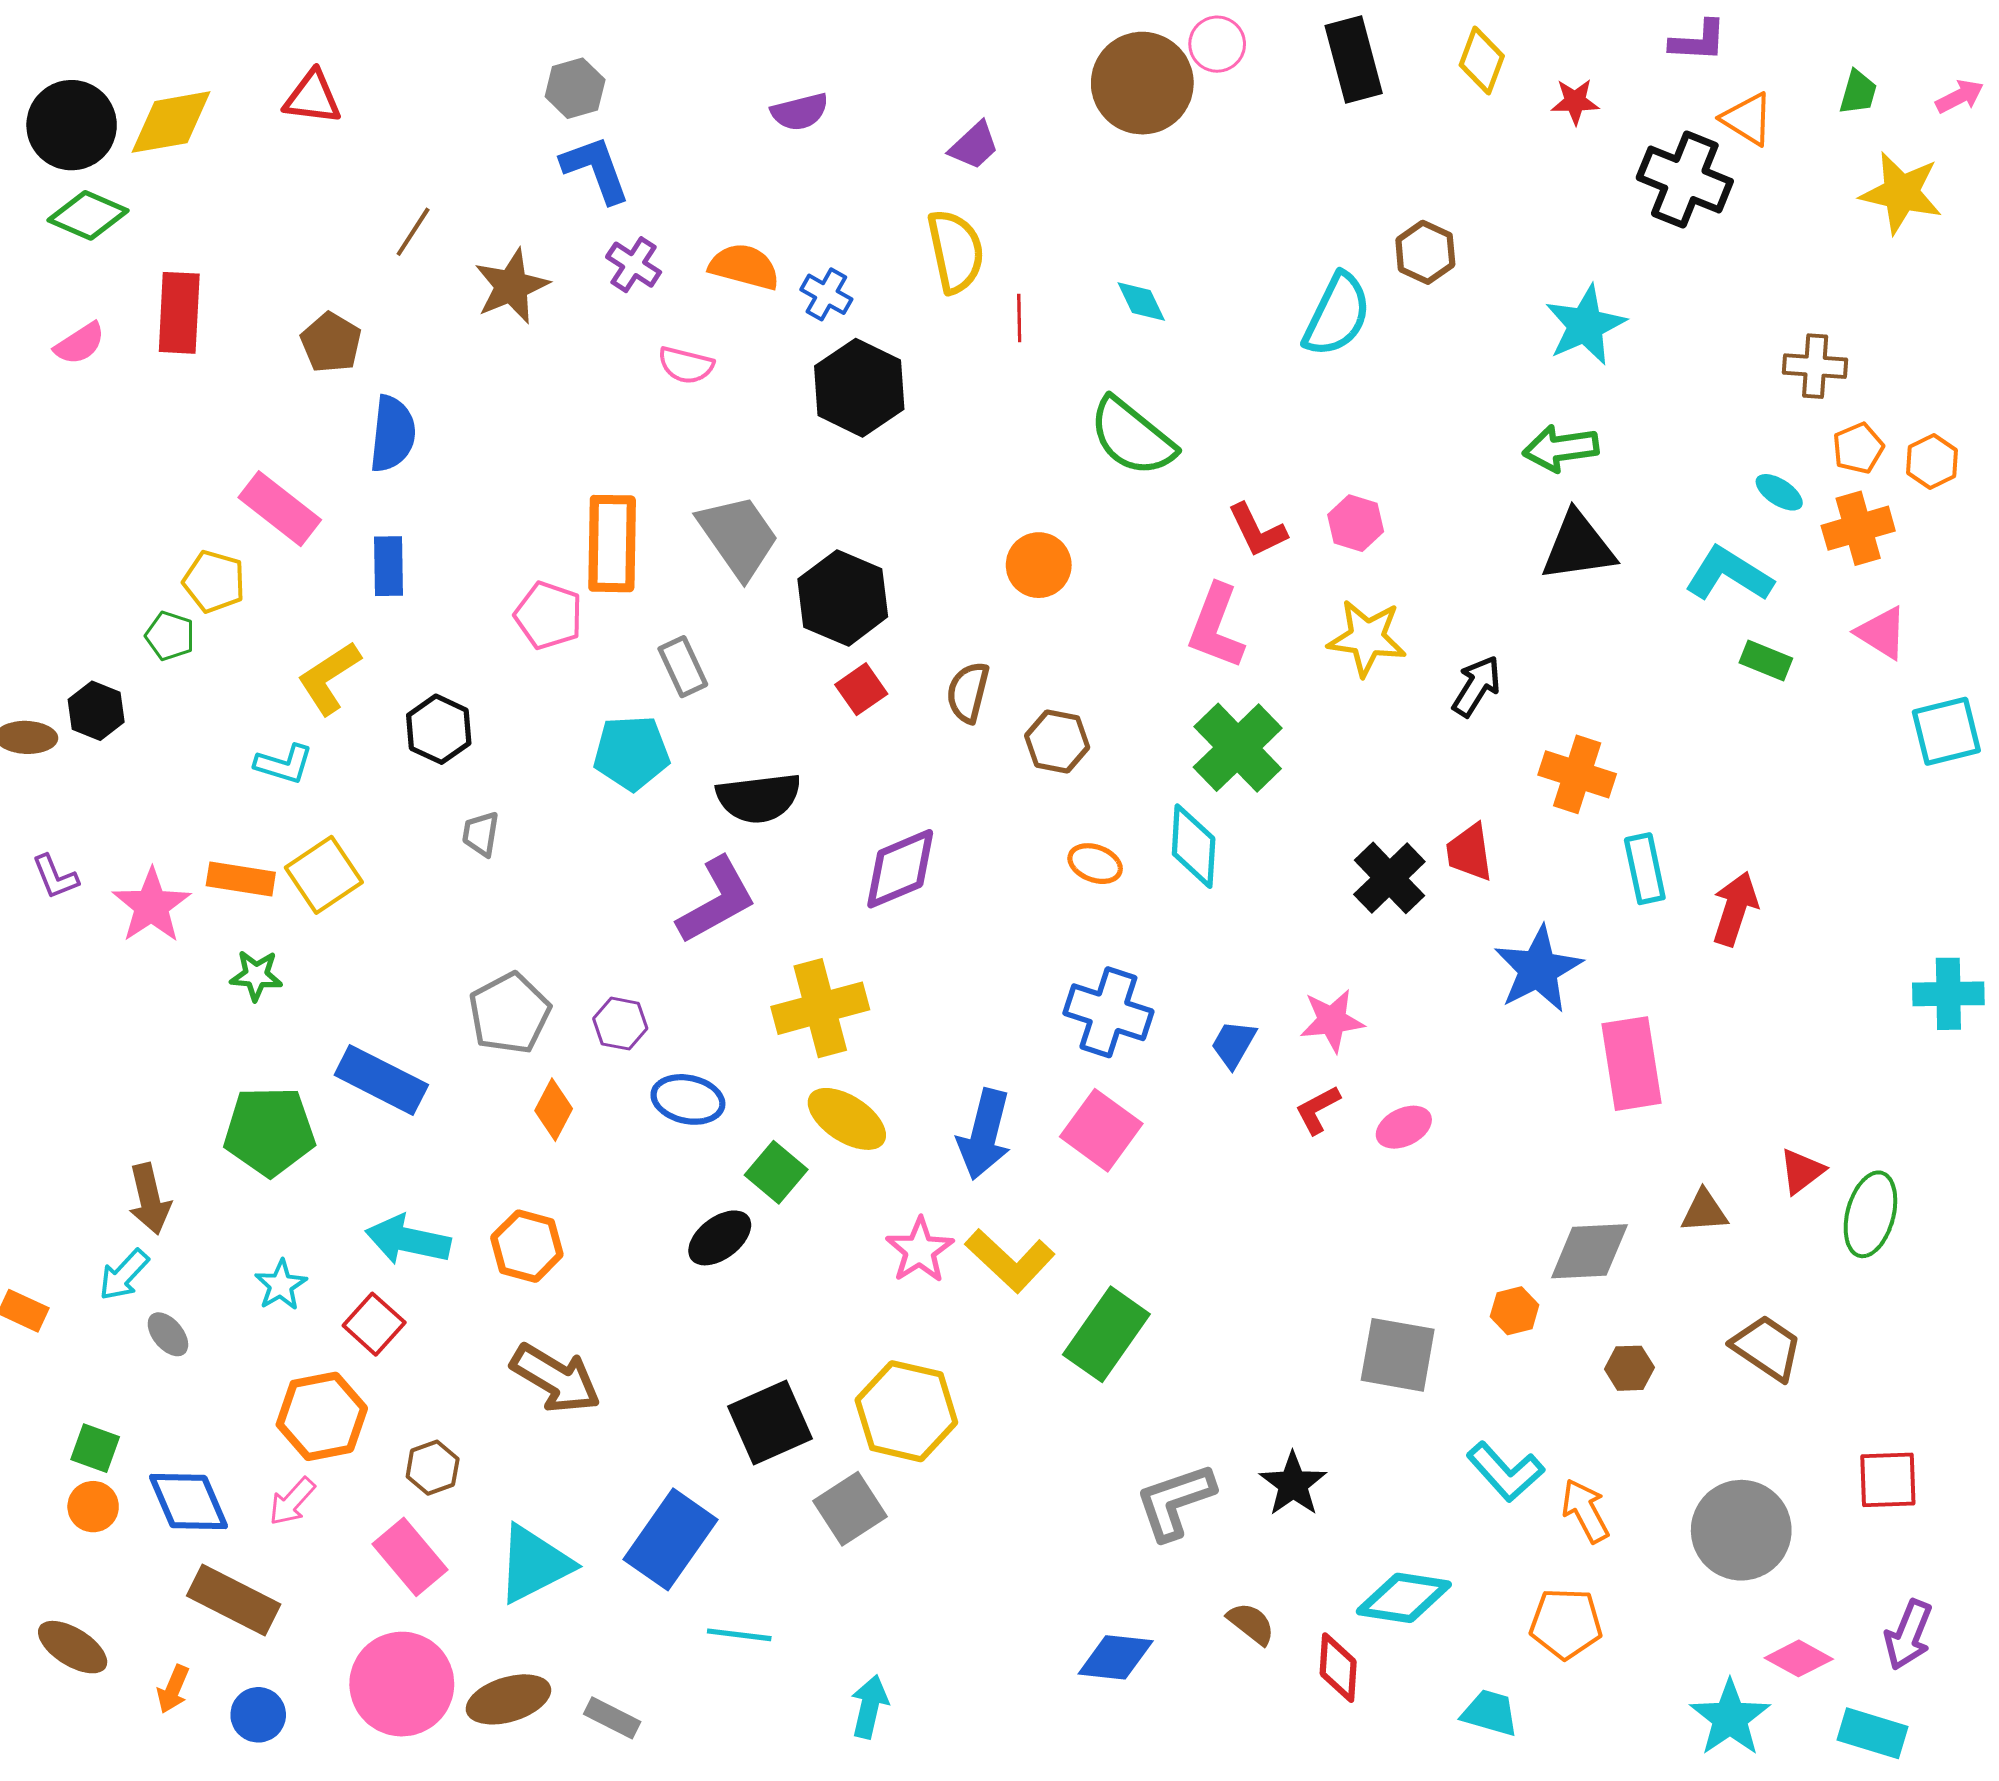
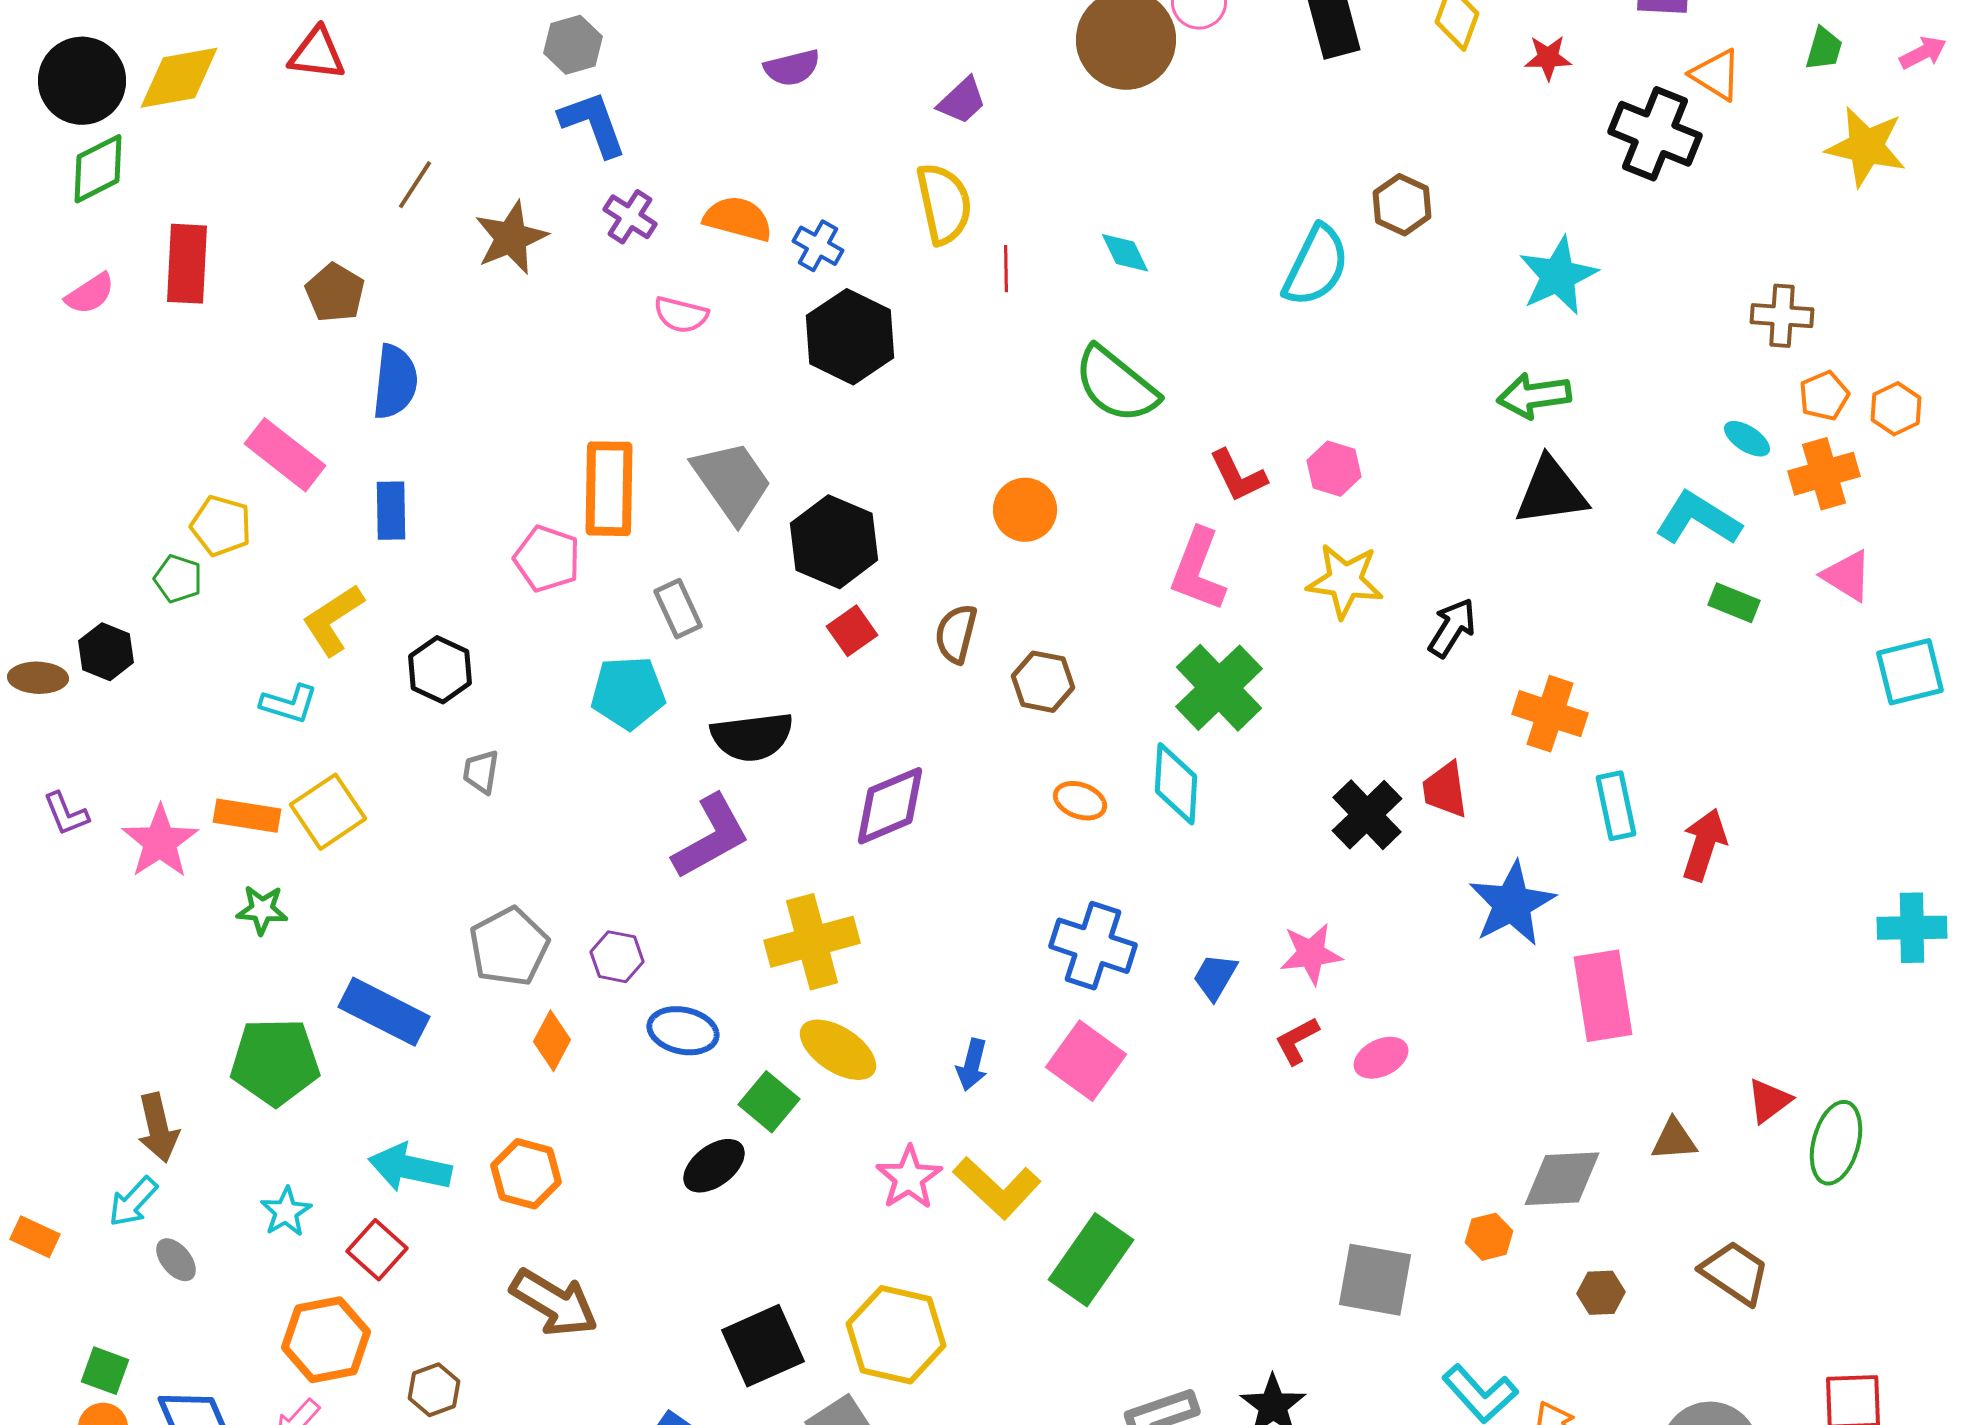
green diamond: (88, 215) -> (98, 169), turned -50
blue arrow: (984, 1134) -> (972, 1065), size x0.6

